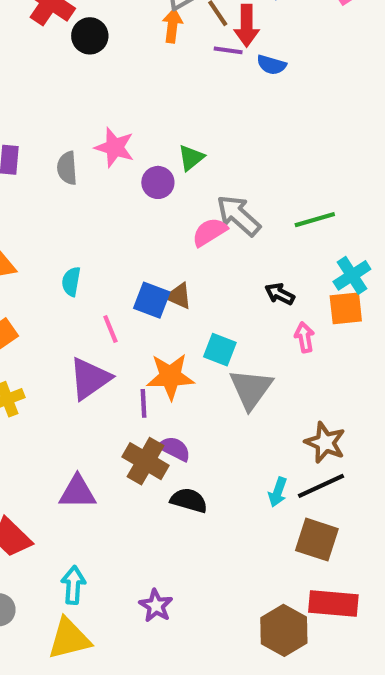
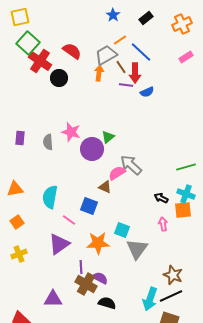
blue semicircle: (271, 65) -> (147, 92), turned -40
purple circle: (158, 182) -> (92, 149), size x1.5
green line: (315, 220) -> (186, 167), moved
cyan cross: (352, 275) -> (186, 194), turned -36
cyan semicircle: (71, 282) -> (50, 197), size x1.6
black arrow: (280, 294) -> (161, 198), moved
brown triangle: (179, 296) -> (105, 187), moved
pink line: (110, 329) -> (69, 220), turned -32
purple line: (143, 403) -> (81, 267), moved
cyan arrow: (278, 492) -> (150, 299), size x1.6

